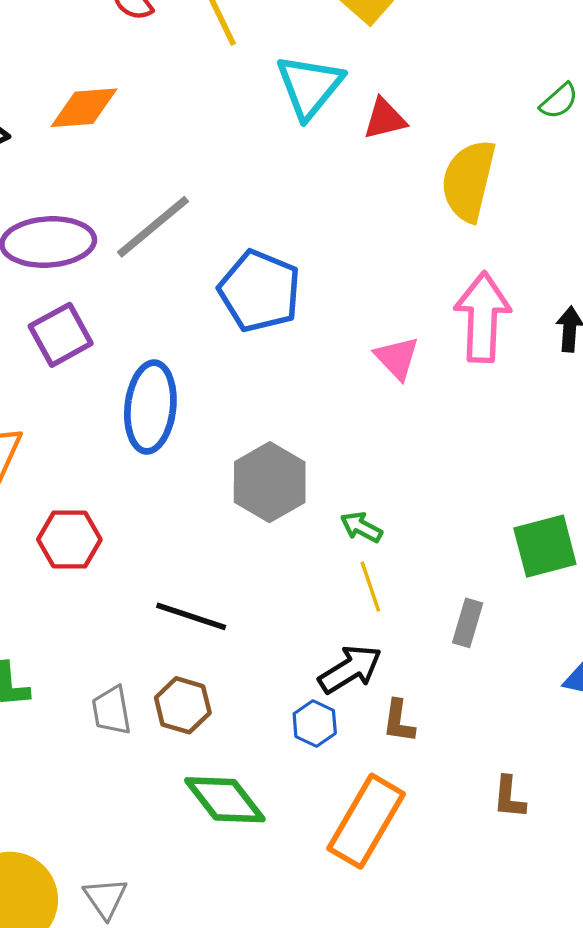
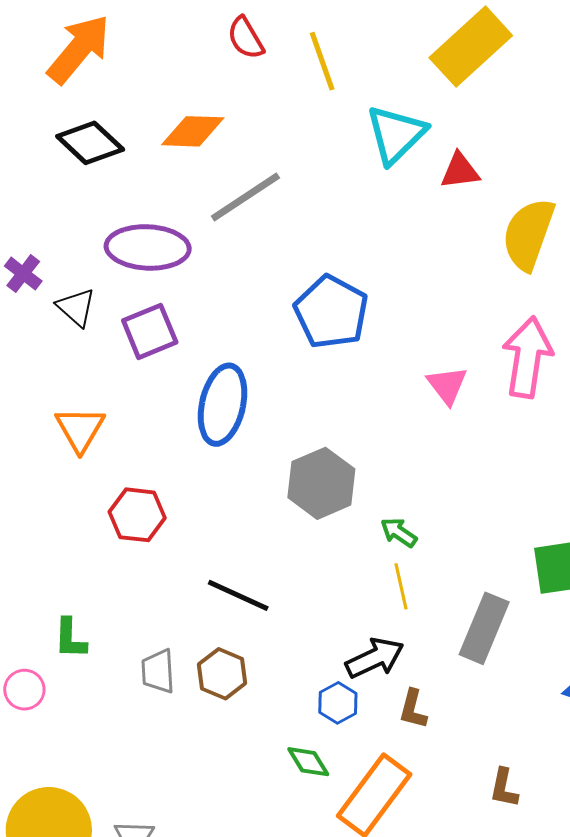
gray line: (153, 227) -> (245, 197), moved
gray rectangle: (468, 623) -> (484, 628), size x1.6
green diamond: (225, 800) -> (308, 762), moved, size x0.6

